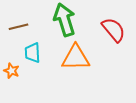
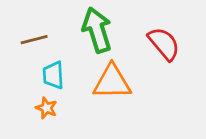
orange star: (12, 71) -> (46, 108), moved

